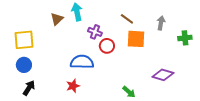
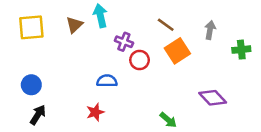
orange square: (136, 39) -> (177, 51), turned -36
yellow square: (24, 40) -> (31, 27), moved
blue semicircle: (82, 62) -> (107, 81), size x0.7
purple diamond: (163, 75) -> (213, 98), turned 30

